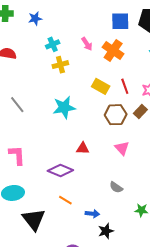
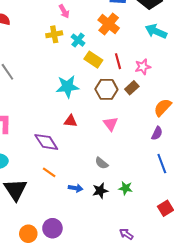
cyan cross: (53, 44) -> (78, 40), moved, turned -32
pink arrow: (87, 44) -> (64, 11), moved
cyan star: (64, 107) -> (67, 87), moved
purple diamond: (60, 171) -> (46, 142), turned 30
black star: (106, 231) -> (100, 191), moved

